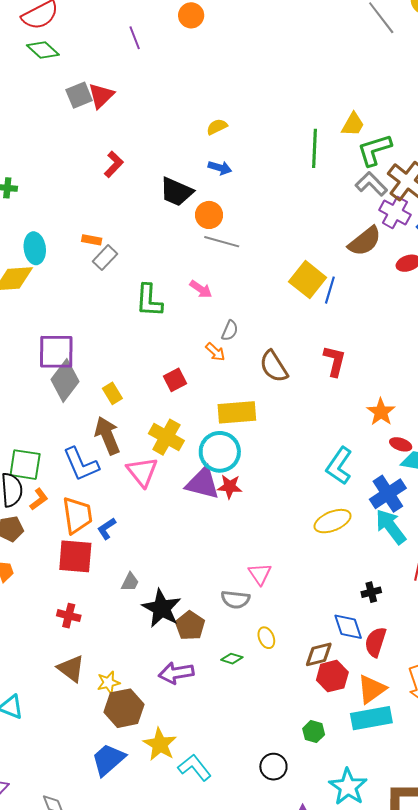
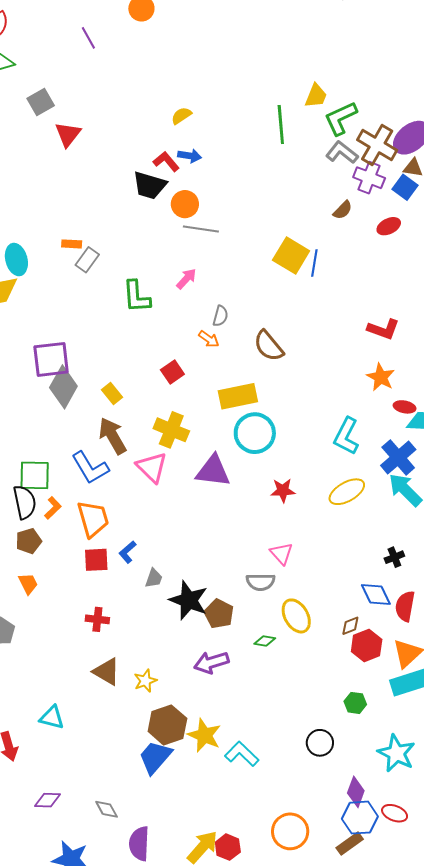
red triangle: (101, 96) -> (68, 134), moved
red L-shape: (114, 164) -> (166, 161), moved, turned -76
brown semicircle: (365, 241) -> (343, 210), size x0.6
pink arrow: (201, 289) -> (186, 279), turned -75
red L-shape: (335, 361) -> (383, 329), moved, turned 104
cyan circle: (220, 452) -> (255, 433), moved
red star: (230, 487) -> (283, 490), moved
blue L-shape: (107, 529) -> (127, 552), moved
red square: (75, 556) -> (96, 560), size x0.7
yellow ellipse: (266, 638) -> (296, 616), size x1.6
brown diamond: (319, 654) -> (350, 626), size x0.7
brown hexagon: (124, 708) -> (167, 725), moved

